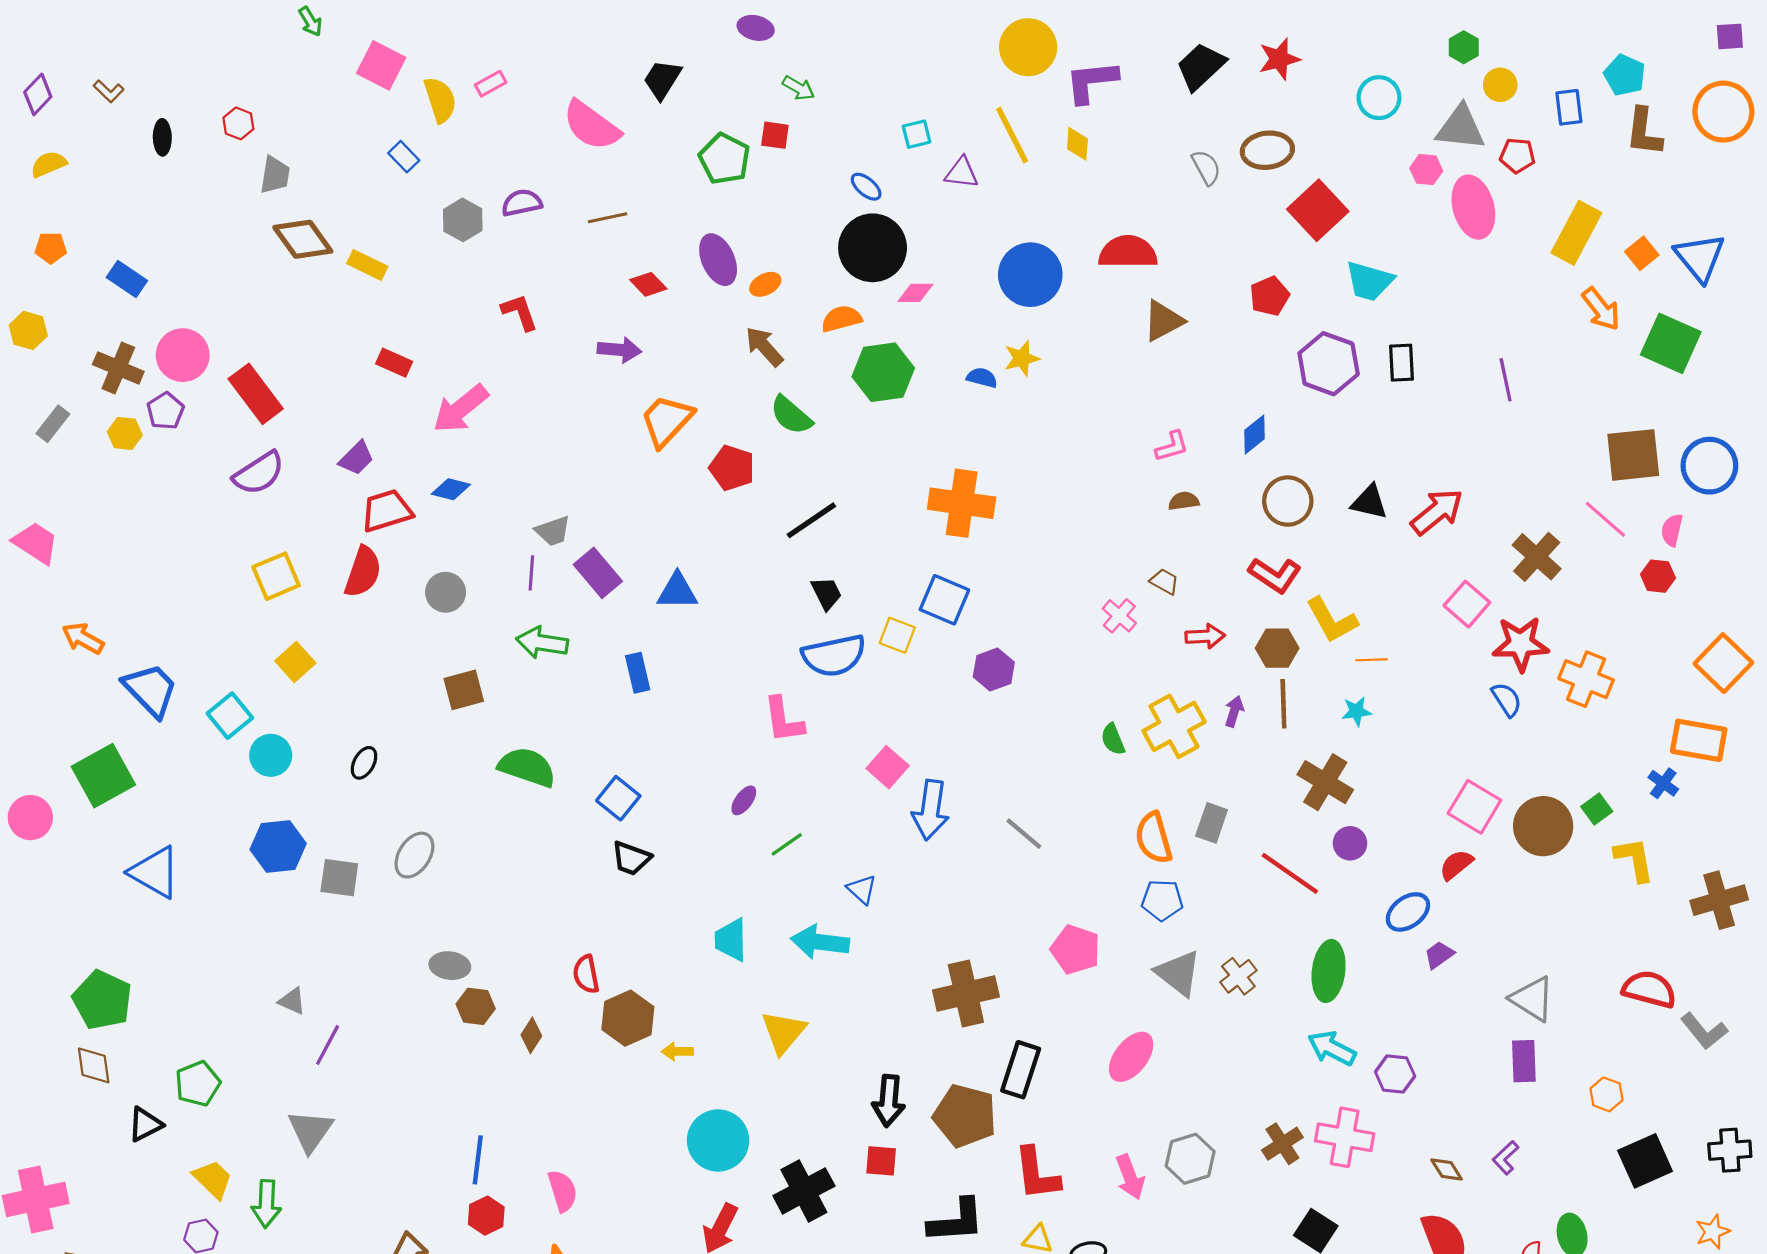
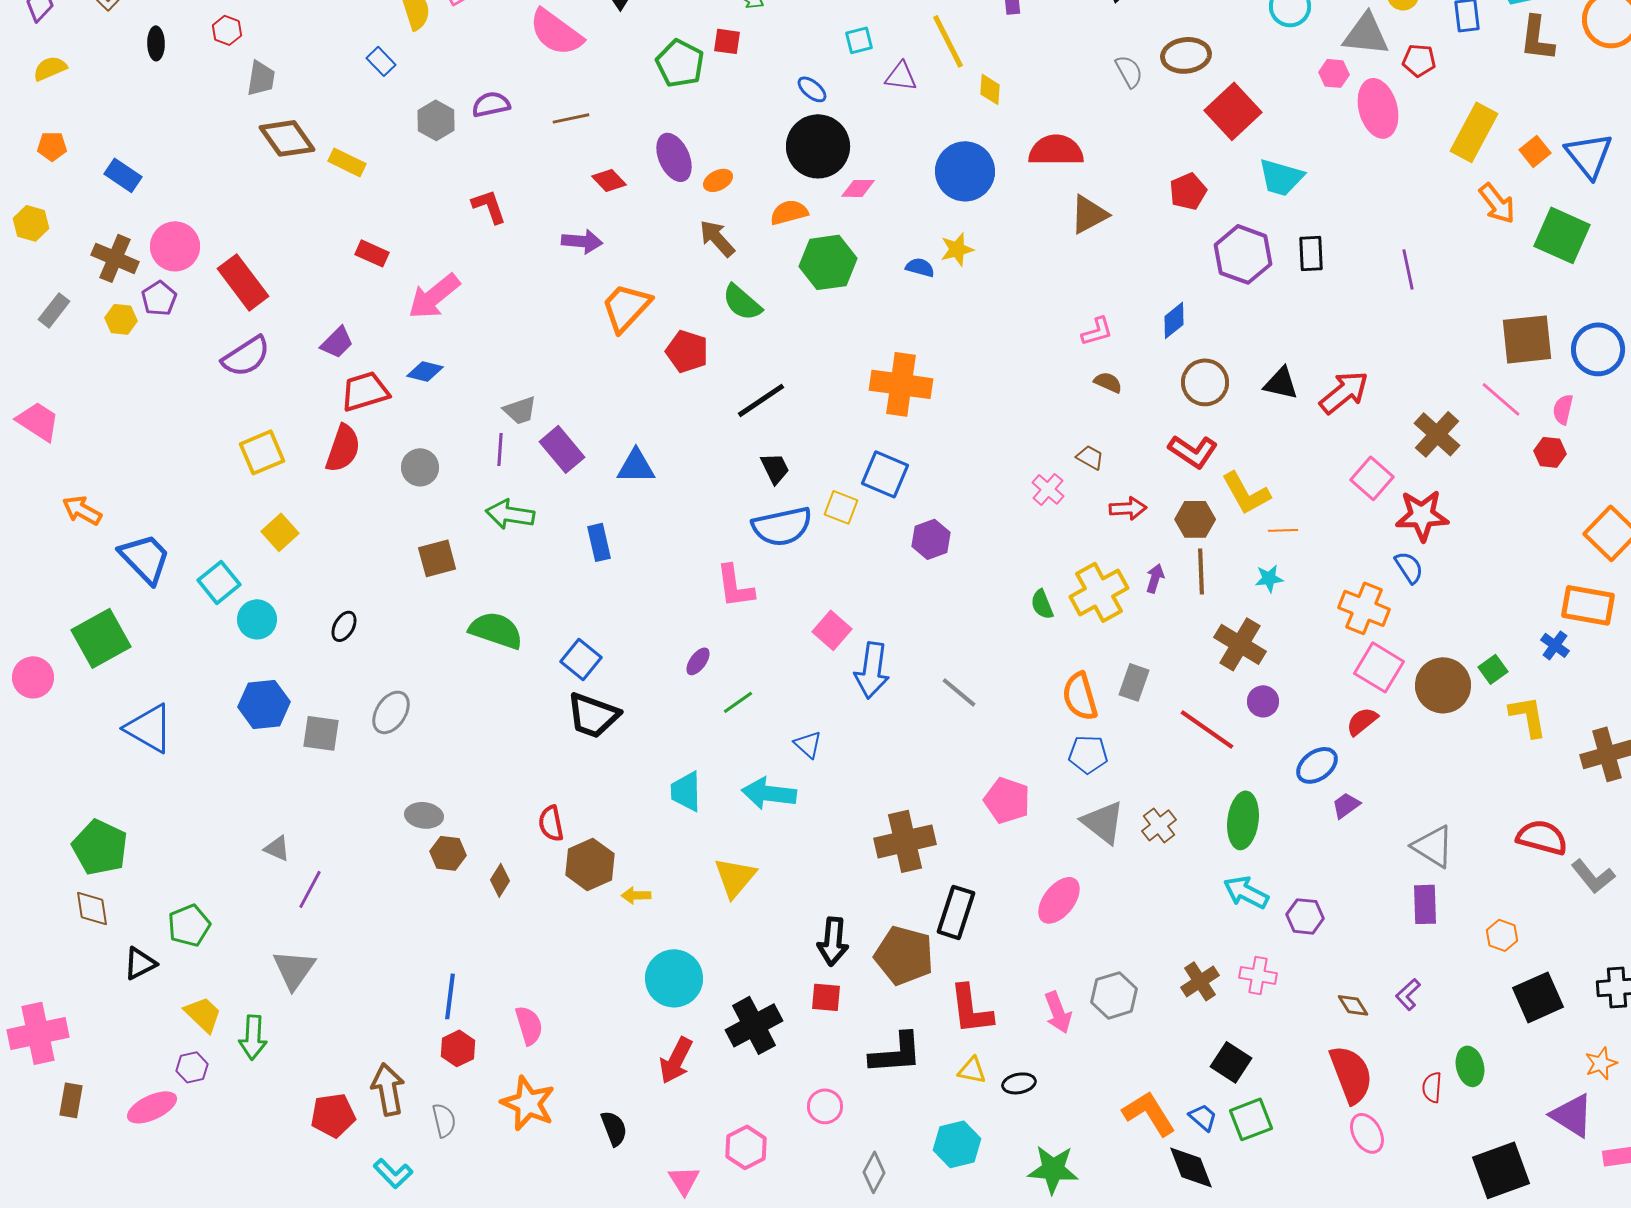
yellow diamond: (1077, 144) -> (990, 89), moved
brown semicircle: (1184, 501) -> (1108, 382), turned 32
orange cross: (1586, 679) -> (1364, 608), moved
black trapezoid: (631, 858) -> (593, 715), size x1.4
pink cross: (1345, 1137) -> (1258, 975), size x0.7

